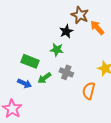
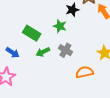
blue arrow: (25, 83) -> (13, 53), moved
orange semicircle: (89, 91) -> (84, 72), turned 54

